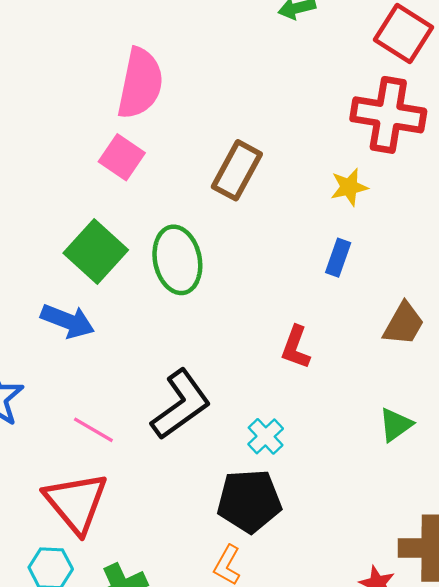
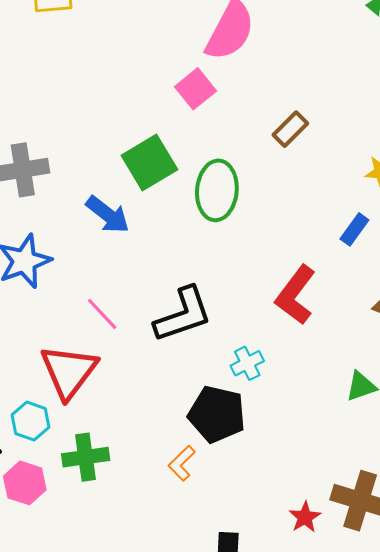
brown rectangle: (237, 170) -> (290, 129), size x0.7
red L-shape: (296, 347) -> (295, 295), size x1.5

